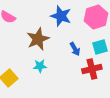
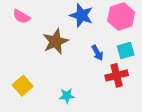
cyan star: (40, 66) -> (67, 96), moved

